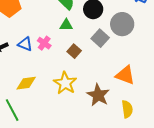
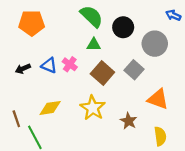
gray square: (100, 38) -> (134, 70), moved
brown square: (74, 51) -> (102, 73), size x1.5
brown star: (98, 95) -> (129, 121), size x0.7

